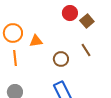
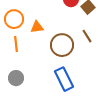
brown circle: (61, 59) -> (62, 45), size x1.5

